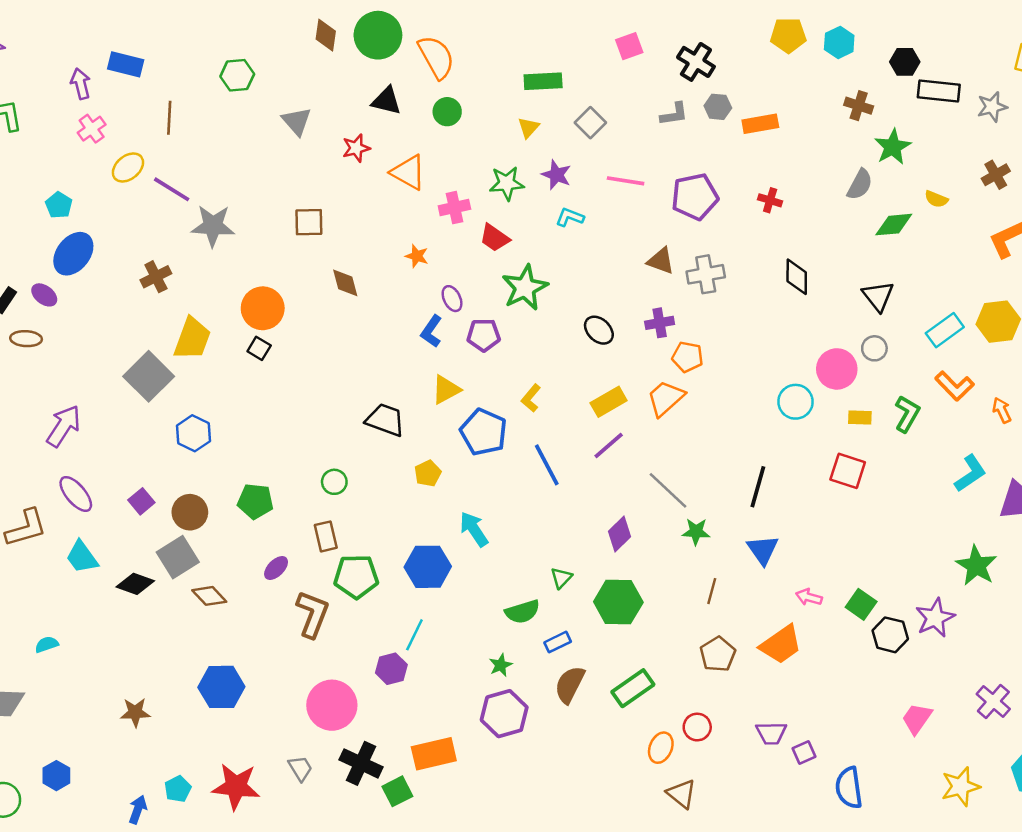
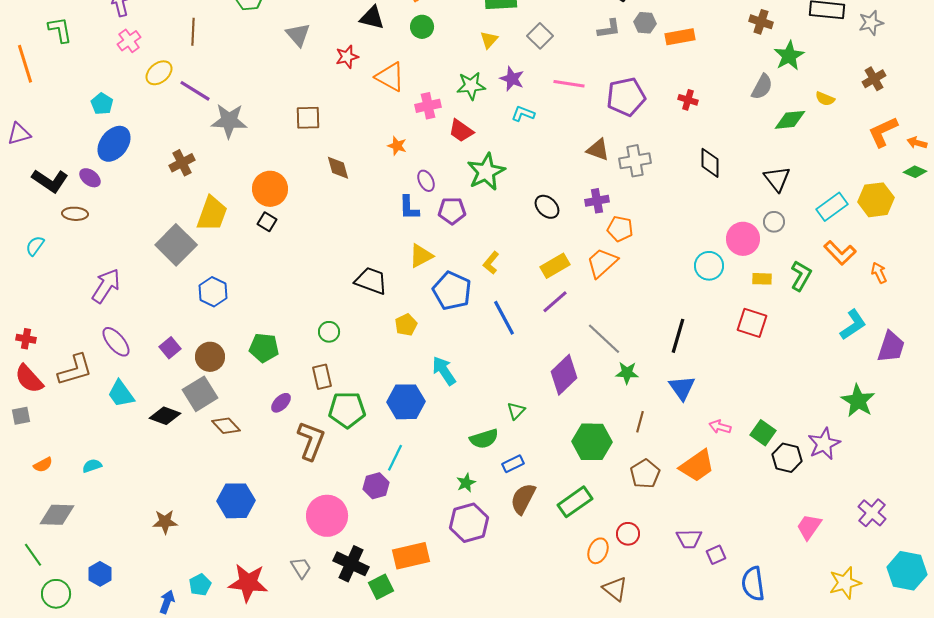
blue L-shape: (431, 331) -> (409, 208), turned -36
purple diamond: (620, 534) -> (564, 375), size x1.4
green hexagon: (618, 602) -> (592, 442), moved

